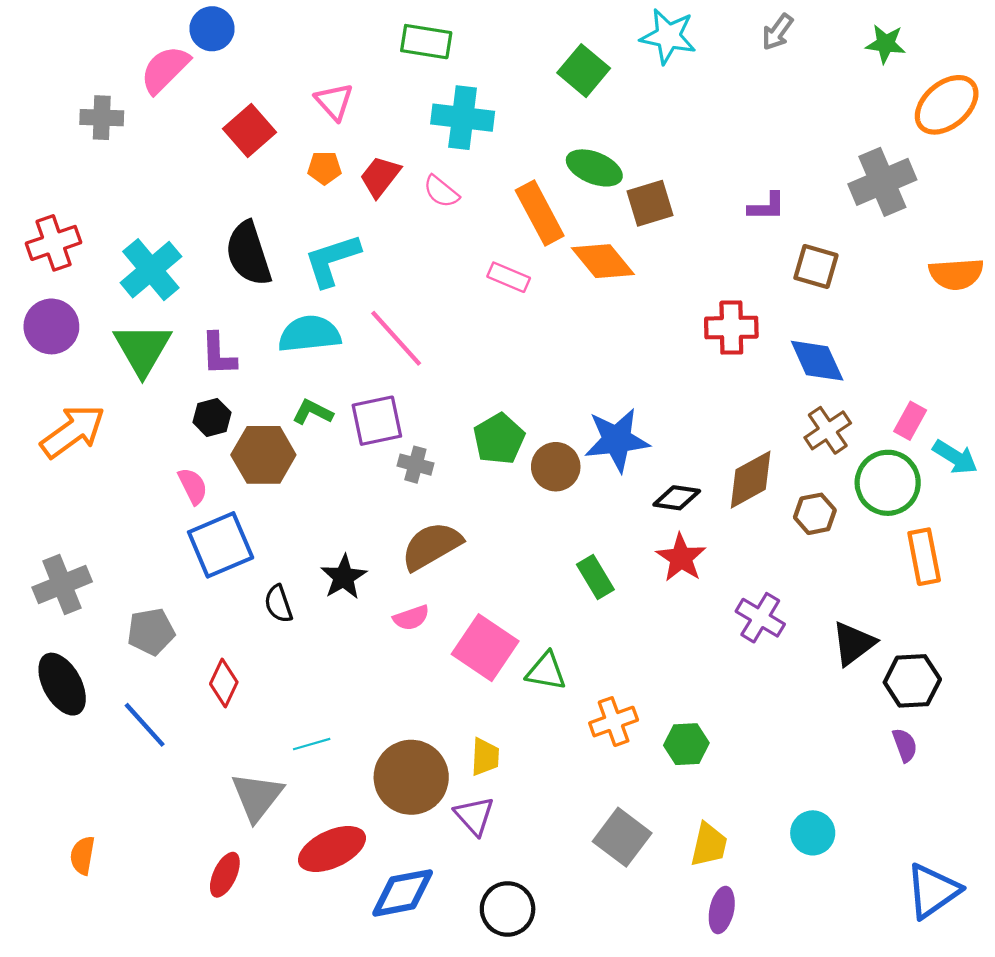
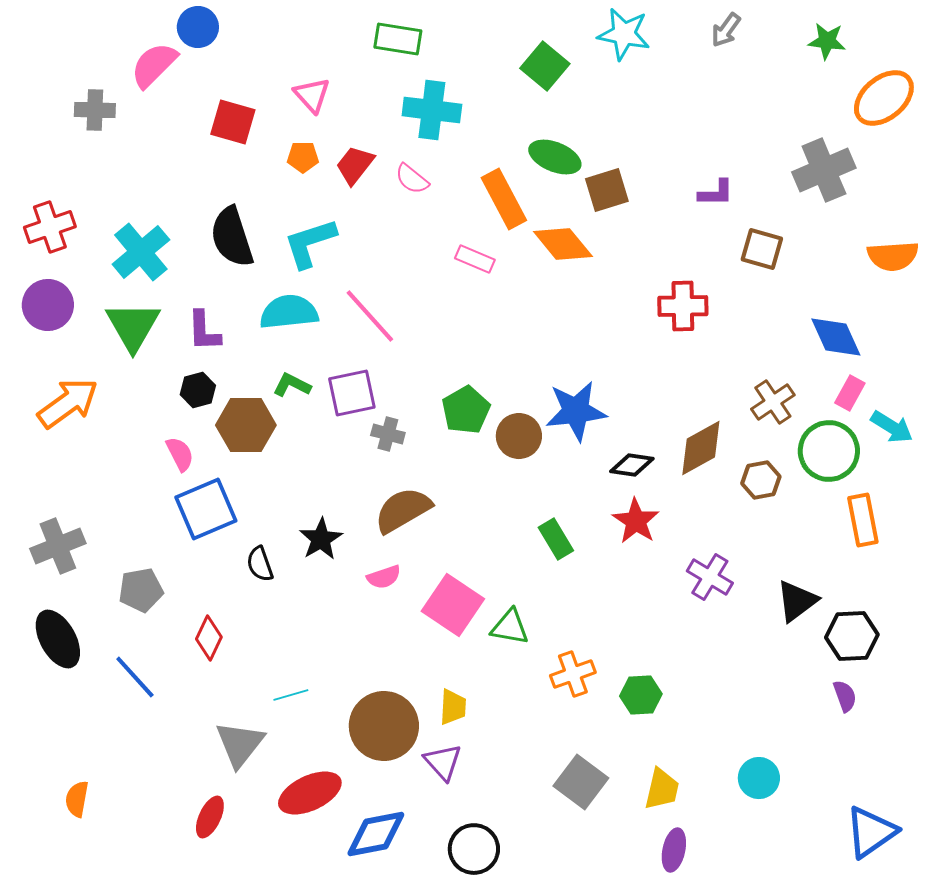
red square: (249, 130) -> (233, 122), turned -33
blue diamond: (817, 361) -> (836, 337), moved

